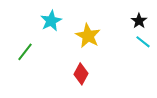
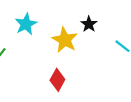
black star: (139, 21) -> (89, 24), moved

